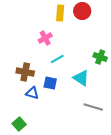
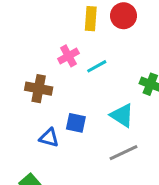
cyan line: (57, 59) -> (97, 66), moved
brown cross: (25, 72) -> (39, 89), moved
gray line: (93, 107) -> (124, 153), moved, turned -42

